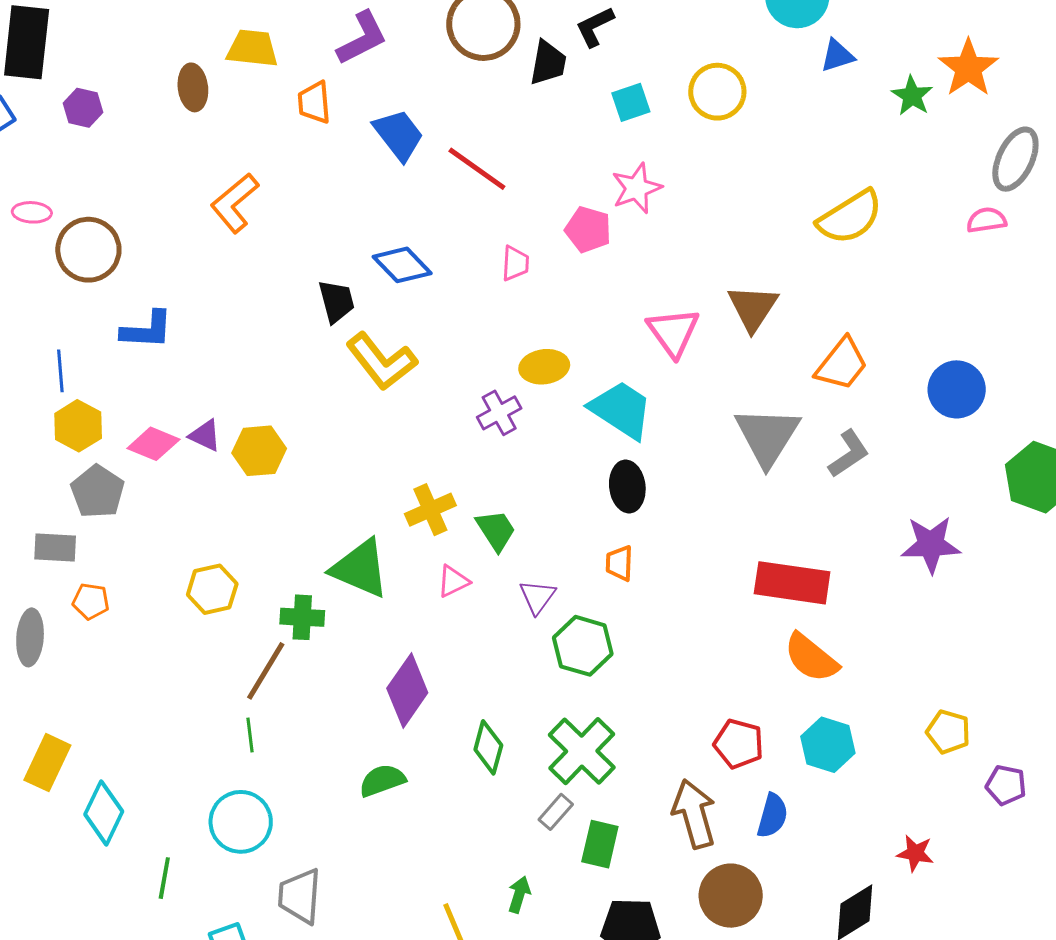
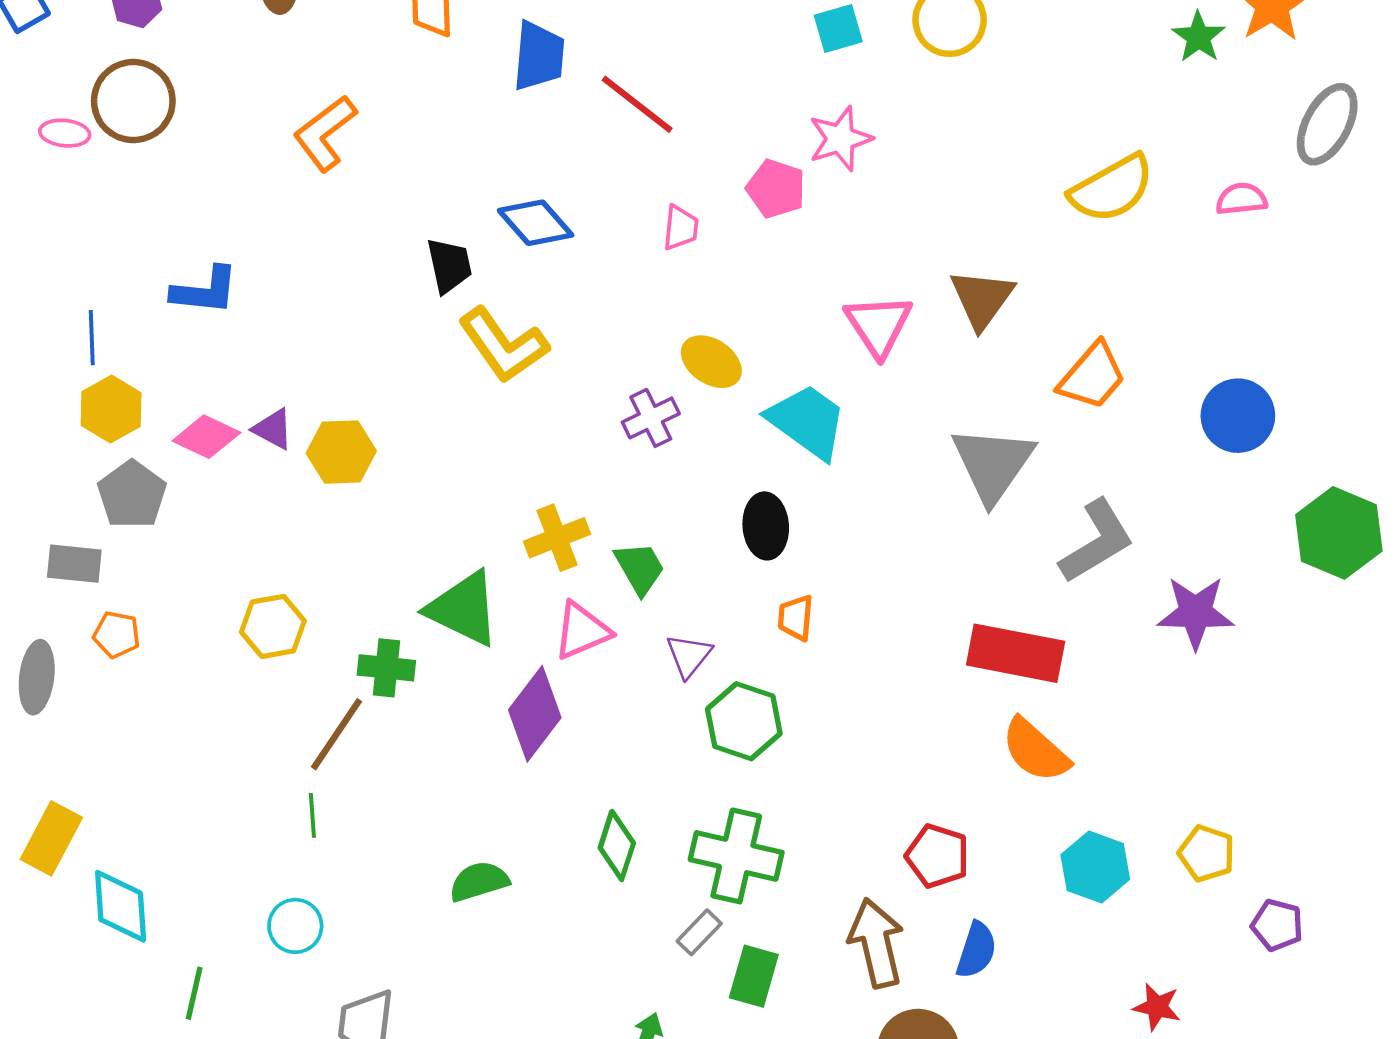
blue trapezoid: (399, 135) -> (539, 56), turned 40
pink semicircle: (986, 220) -> (1241, 199), moved
brown circle: (88, 250) -> (133, 101), moved
yellow ellipse: (544, 367) -> (711, 362), turned 39
gray L-shape: (849, 454) -> (1097, 541), moved, size x1.4
black ellipse: (627, 486) -> (766, 526), moved
pink triangle: (453, 581) -> (582, 631), size x1.4
purple diamond: (407, 691) -> (535, 714), moved
cyan hexagon: (828, 745) -> (1095, 867), moved
green cross: (582, 751) -> (736, 856), turned -34
cyan diamond: (104, 813) -> (121, 906), turned -32
cyan circle: (241, 822) -> (295, 926), size x0.7

